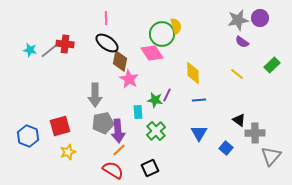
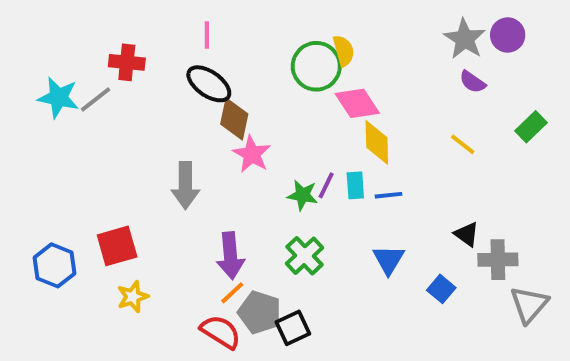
gray star: (238, 20) -> (465, 39), turned -30
red cross: (65, 44) -> (127, 62), moved
cyan star: (30, 50) -> (58, 97), size x1.5
pink diamond: (152, 53) -> (357, 103), moved
cyan rectangle: (138, 112) -> (355, 185), moved
gray pentagon: (103, 123) -> (260, 312), moved, turned 30

